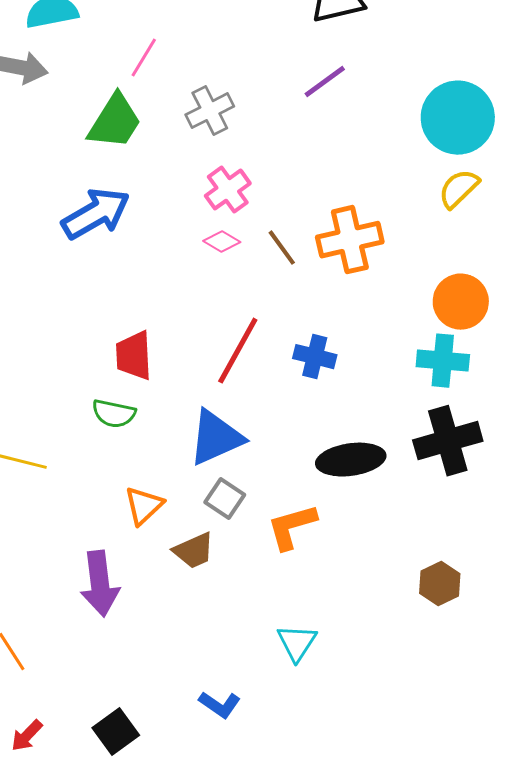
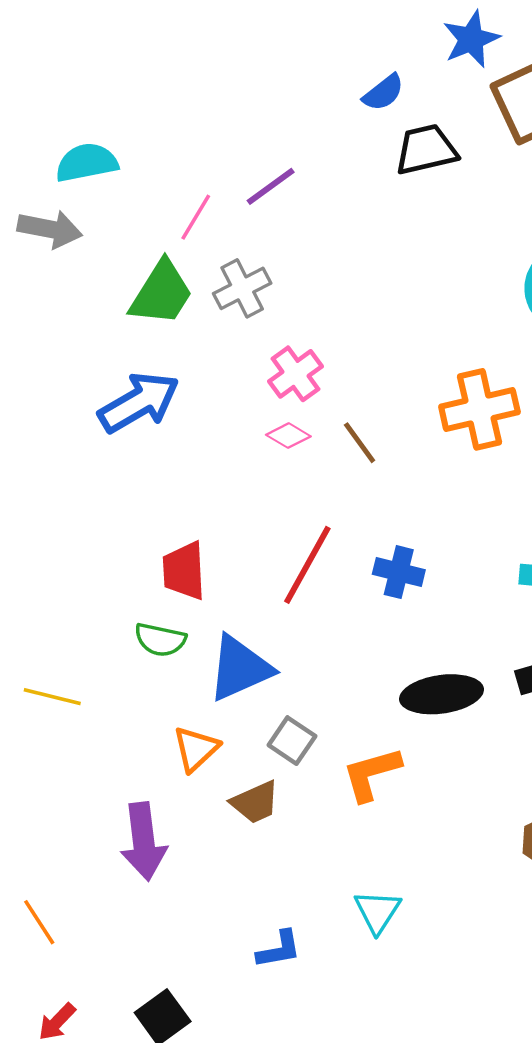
purple line: (325, 82) -> (271, 186), moved
gray cross: (210, 111) -> (242, 288), moved
orange cross: (350, 240) -> (479, 409), moved
blue triangle: (216, 438) -> (240, 668), moved
blue L-shape: (220, 705) -> (279, 949), moved, turned -45

